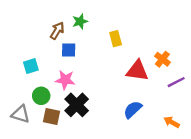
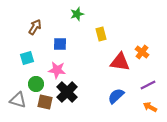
green star: (80, 21) -> (77, 14), moved
brown arrow: (57, 31) -> (35, 27), moved
purple line: (176, 82) -> (148, 85), moved

